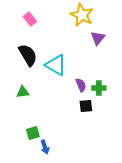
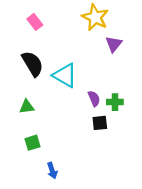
green square: (33, 133) -> (32, 143), moved

